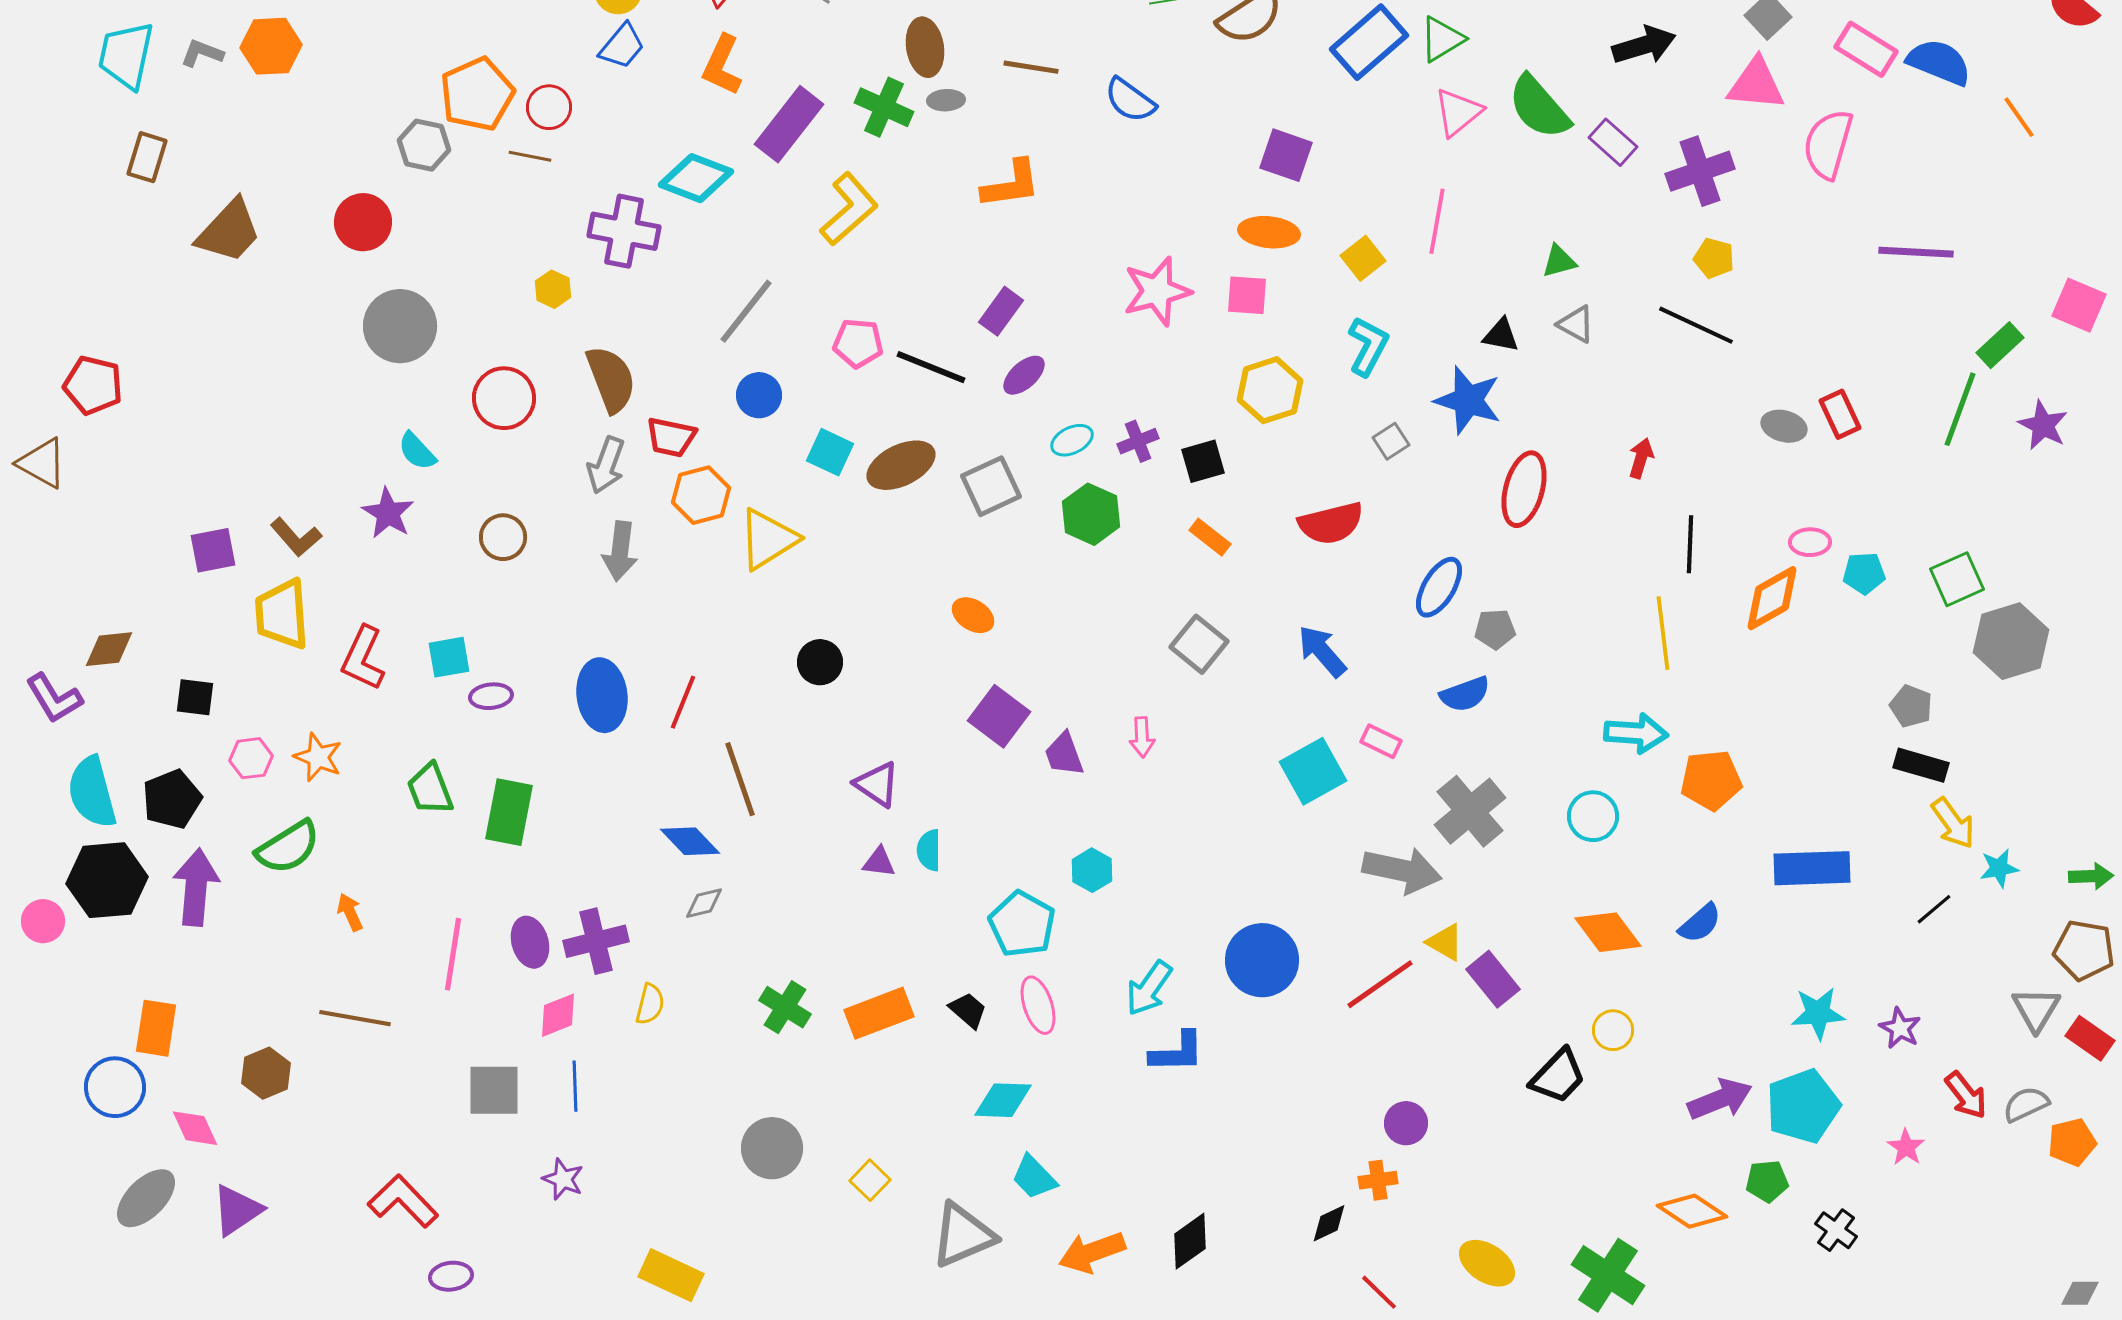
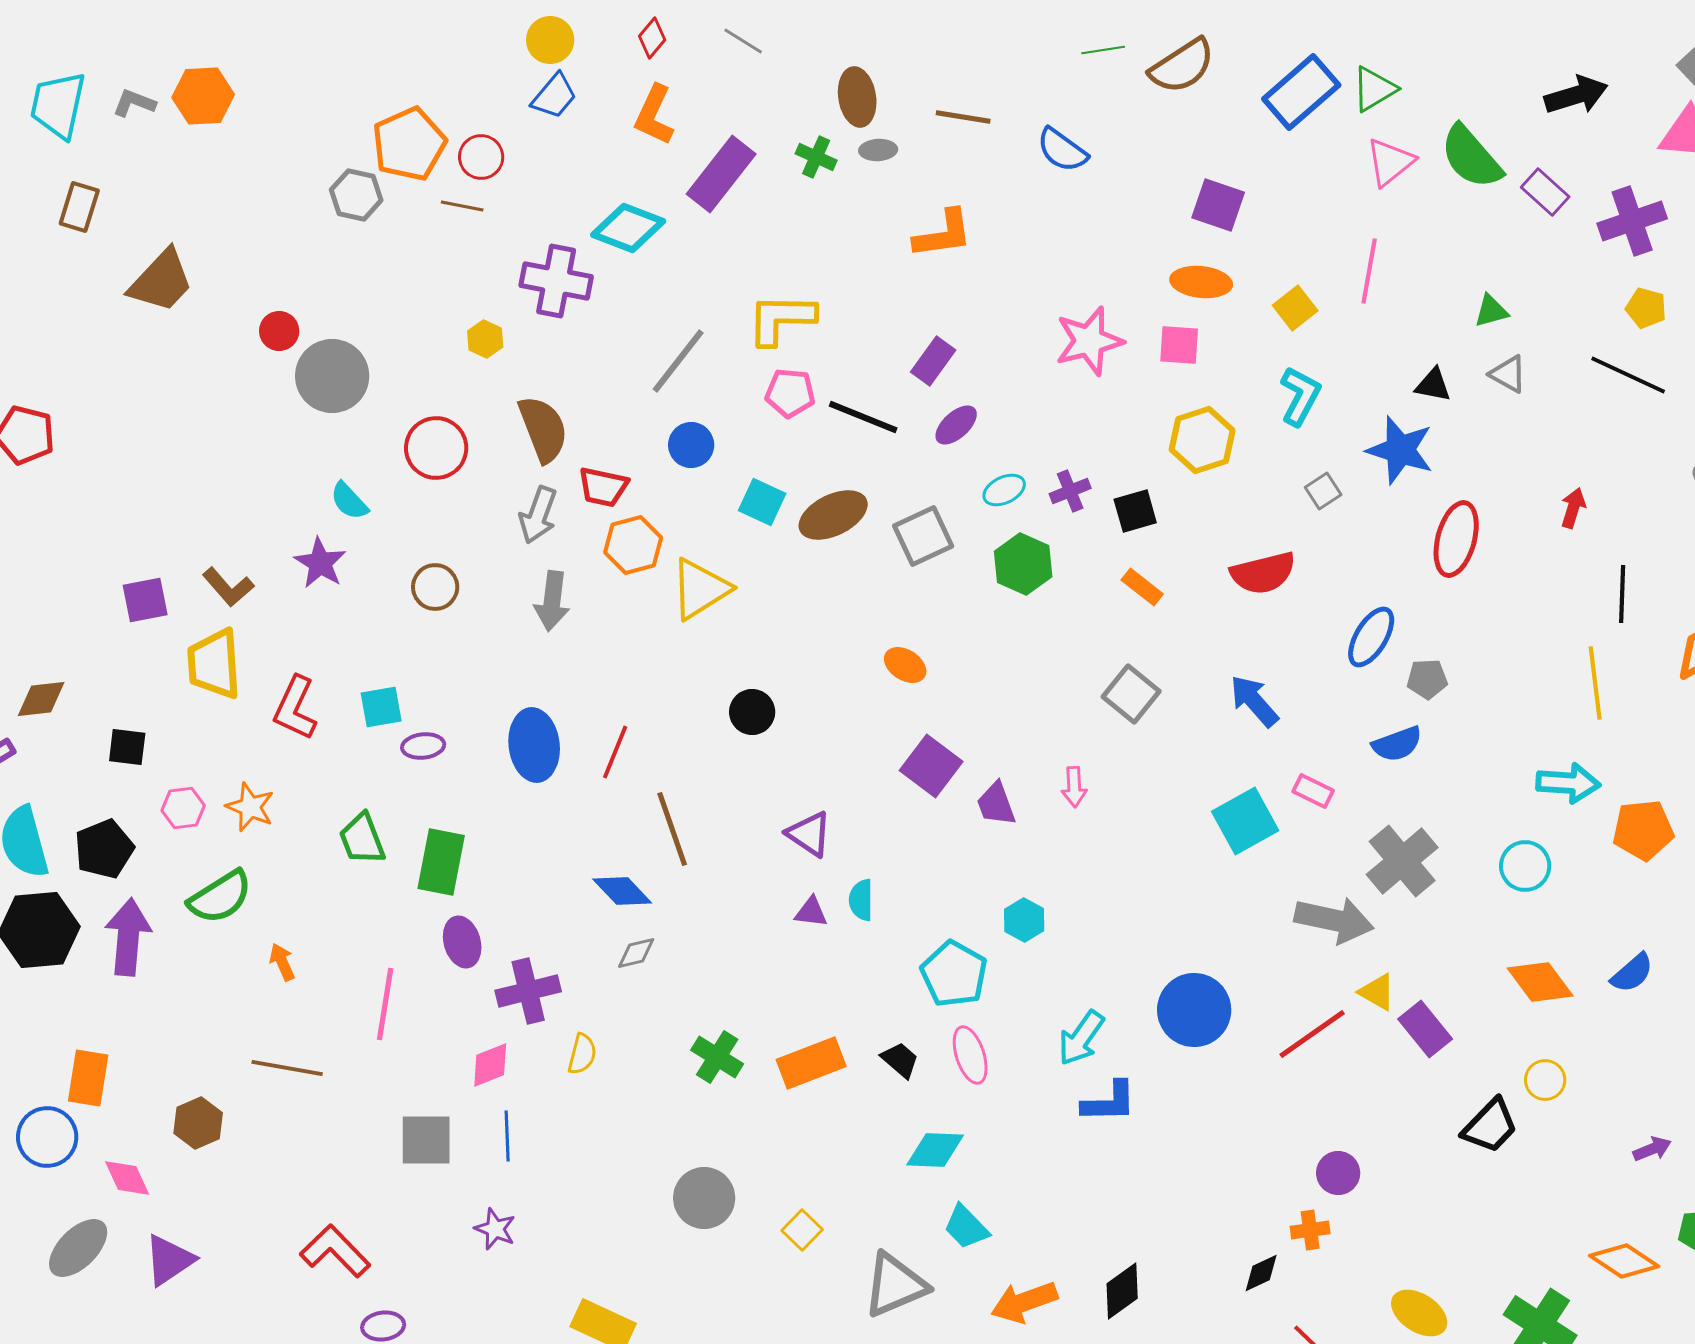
green cross: (884, 107) -> (816, 157), size x0.7
yellow L-shape: (849, 209) -> (781, 319), moved, turned -138
red circle: (363, 222) -> (279, 331), moved, size x0.7
purple ellipse: (530, 942) -> (462, 942), moved
purple arrow: (1720, 1099) -> (1652, 1149), size x0.6

